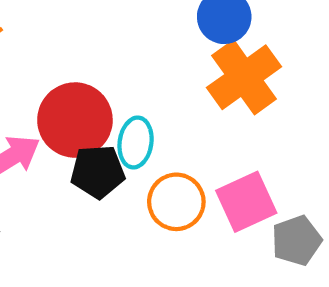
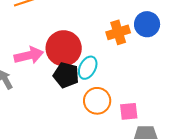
orange cross: (244, 77) -> (118, 32), moved, size x0.7
pink square: (246, 202) -> (129, 111), size x0.7

